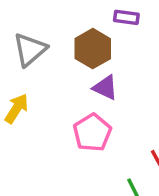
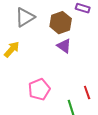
pink pentagon: (92, 133) -> (39, 89), moved

